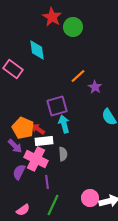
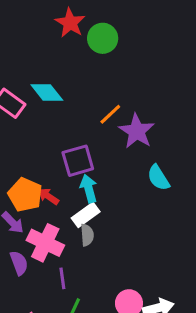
cyan diamond: (37, 50) -> (47, 92), moved, turned -30
purple star: (95, 87) -> (137, 131), size x1.6
white rectangle: (44, 141) -> (86, 215), moved, turned -30
purple semicircle: (19, 172) -> (19, 263), turned 133

